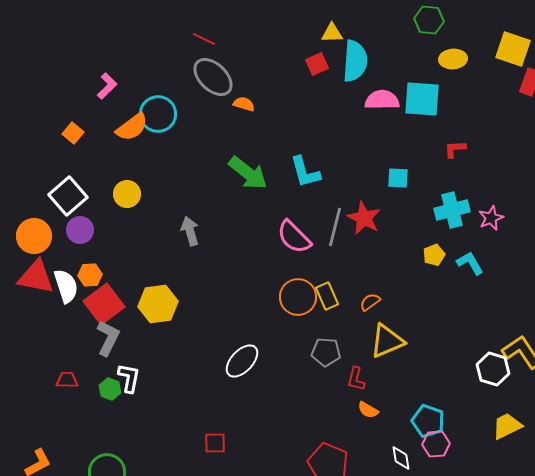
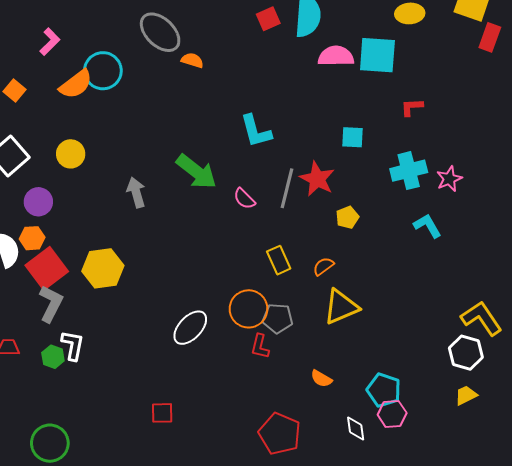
green arrow: (248, 173) -> (196, 172), moved
purple circle: (80, 230) -> (38, 202), moved
pink semicircle: (294, 237) -> (244, 199), size x0.6
yellow pentagon: (434, 255) -> (347, 217), moved
orange circle: (298, 297) -> (249, 309), moved
white hexagon: (493, 369) -> (466, 353), moved
red L-shape: (356, 379) -> (260, 346), moved
yellow trapezoid: (507, 426) -> (466, 395), size x0.7

